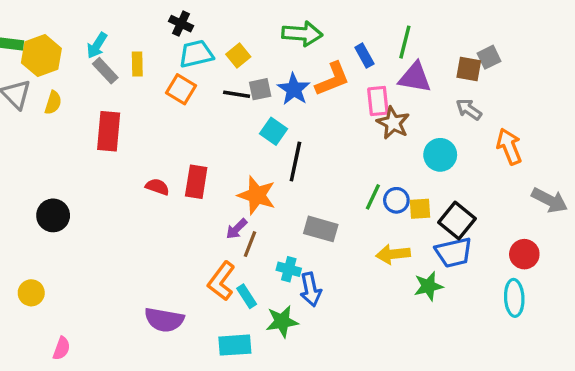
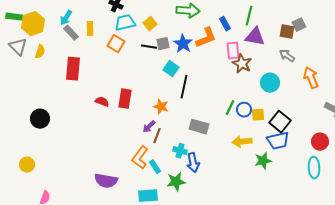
orange star: (257, 195) -> (161, 107), size x0.7

